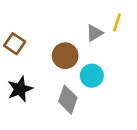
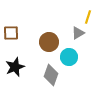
gray triangle: (94, 33) -> (78, 33), moved
brown square: (15, 44) -> (11, 33), turned -35

